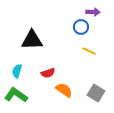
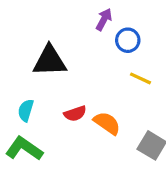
purple arrow: (93, 12) -> (104, 19), moved, turned -64
orange semicircle: (64, 90) -> (107, 123), moved

